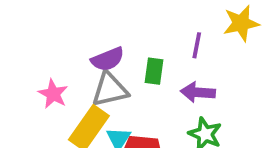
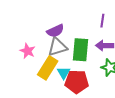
green rectangle: (154, 71) -> (81, 50), moved, size x1.6

